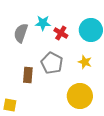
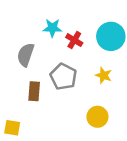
gray semicircle: (21, 33) -> (26, 55), moved
yellow circle: (80, 96) -> (97, 117), size x0.7

